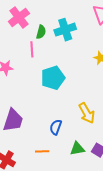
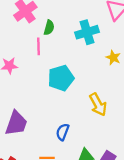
cyan cross: (65, 30) -> (87, 32), moved
yellow arrow: (87, 113) -> (98, 104), moved

